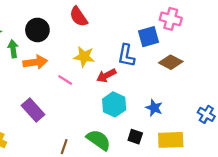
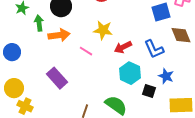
blue L-shape: (126, 56) -> (154, 49), moved, turned -35
brown diamond: (171, 62) -> (181, 35), turned 40
black square: (135, 137) -> (149, 91), moved

